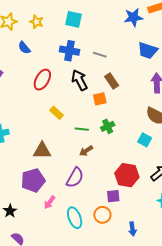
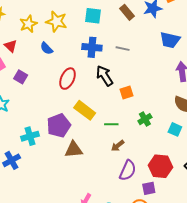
yellow star: (37, 22) -> (56, 21), size x1.5
brown rectangle: (112, 81) -> (127, 12), moved
yellow rectangle: (57, 113) -> (85, 110), size x1.5
green cross: (108, 126) -> (145, 119), moved
purple semicircle: (75, 178) -> (128, 170), moved
purple pentagon: (33, 180) -> (59, 126), moved

